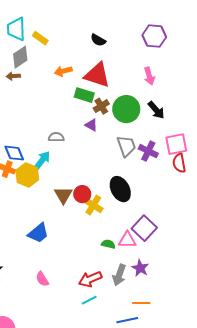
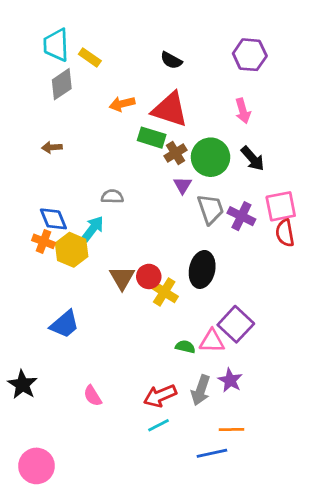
brown arrow: (13, 76) -> (52, 147), moved
purple triangle: (91, 125) -> (182, 185), moved, turned 32
black ellipse: (120, 189) -> (202, 269), turned 40
blue trapezoid: (38, 233) -> (65, 324), moved

